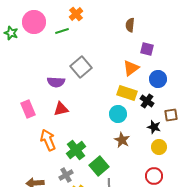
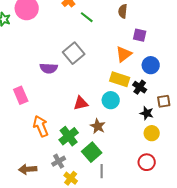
green line: (62, 31) -> (87, 17), moved, turned 56
red triangle: (61, 109) -> (81, 103), moved
brown star: (122, 140) -> (98, 126), moved

